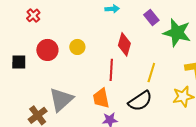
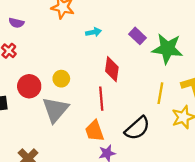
yellow line: (151, 73) -> (160, 93), moved
gray triangle: (61, 100) -> (55, 110), moved

